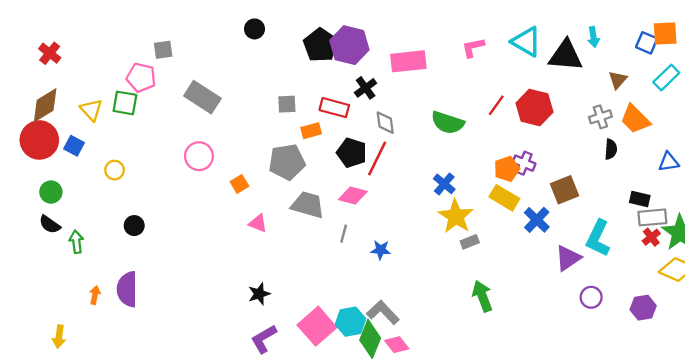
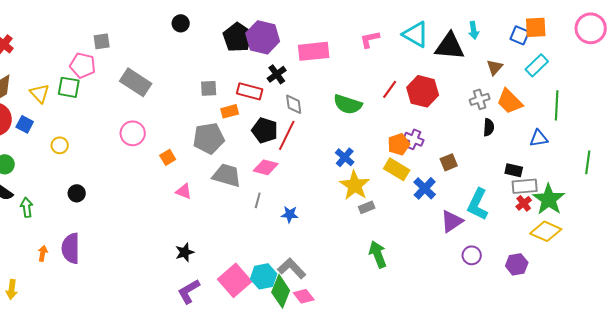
brown square: (565, 190) -> (449, 162), size x0.7

